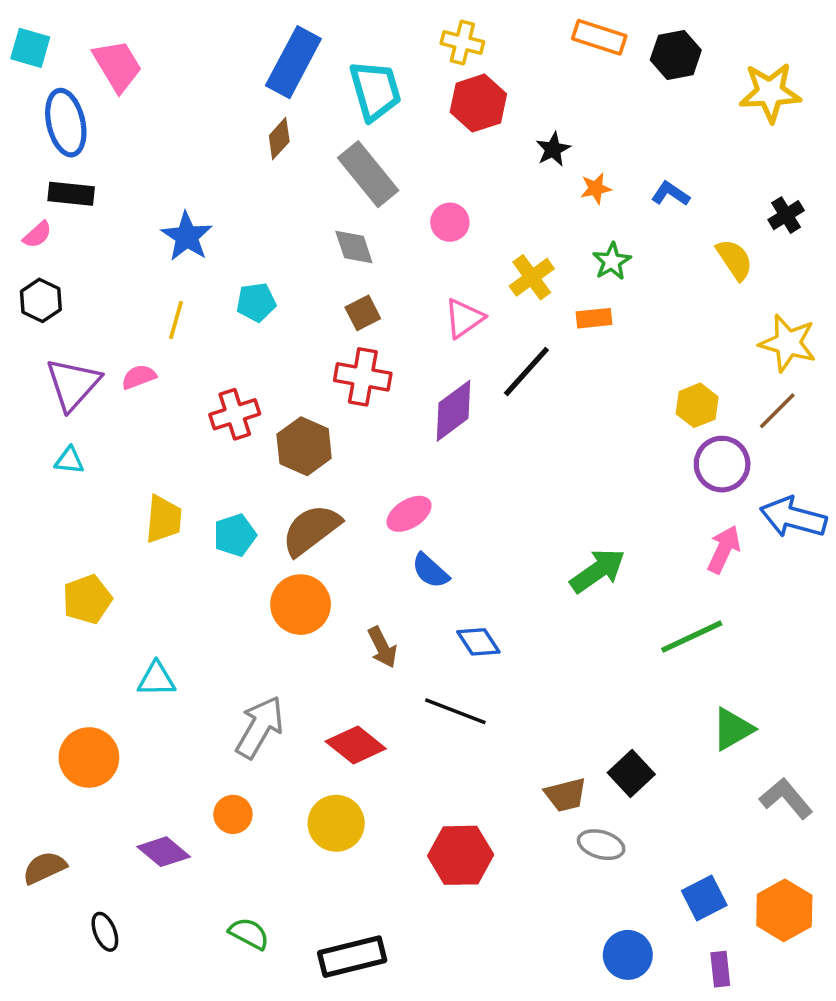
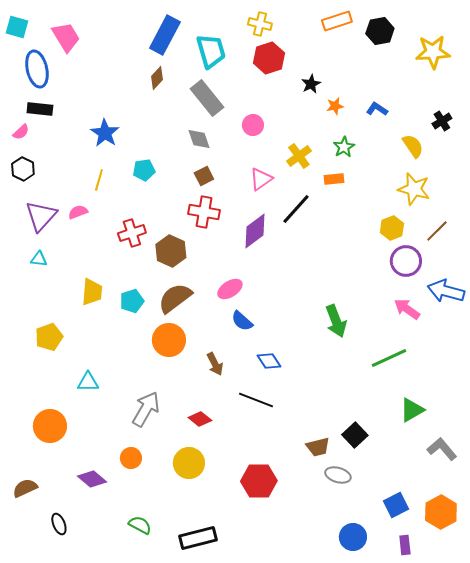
orange rectangle: (599, 37) -> (337, 21), turned -36
yellow star: (788, 343) -> (414, 189), moved
pink arrow: (724, 549) -> (407, 309), turned -80
green arrow: (598, 571) -> (336, 321), turned 104
red diamond: (356, 745) -> (200, 419), size x0.7

